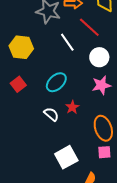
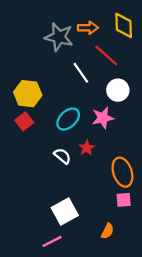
yellow hexagon: (21, 47) -> (28, 94), moved
pink star: (101, 85) -> (103, 118), moved
white square: (66, 157) -> (65, 211), moved

